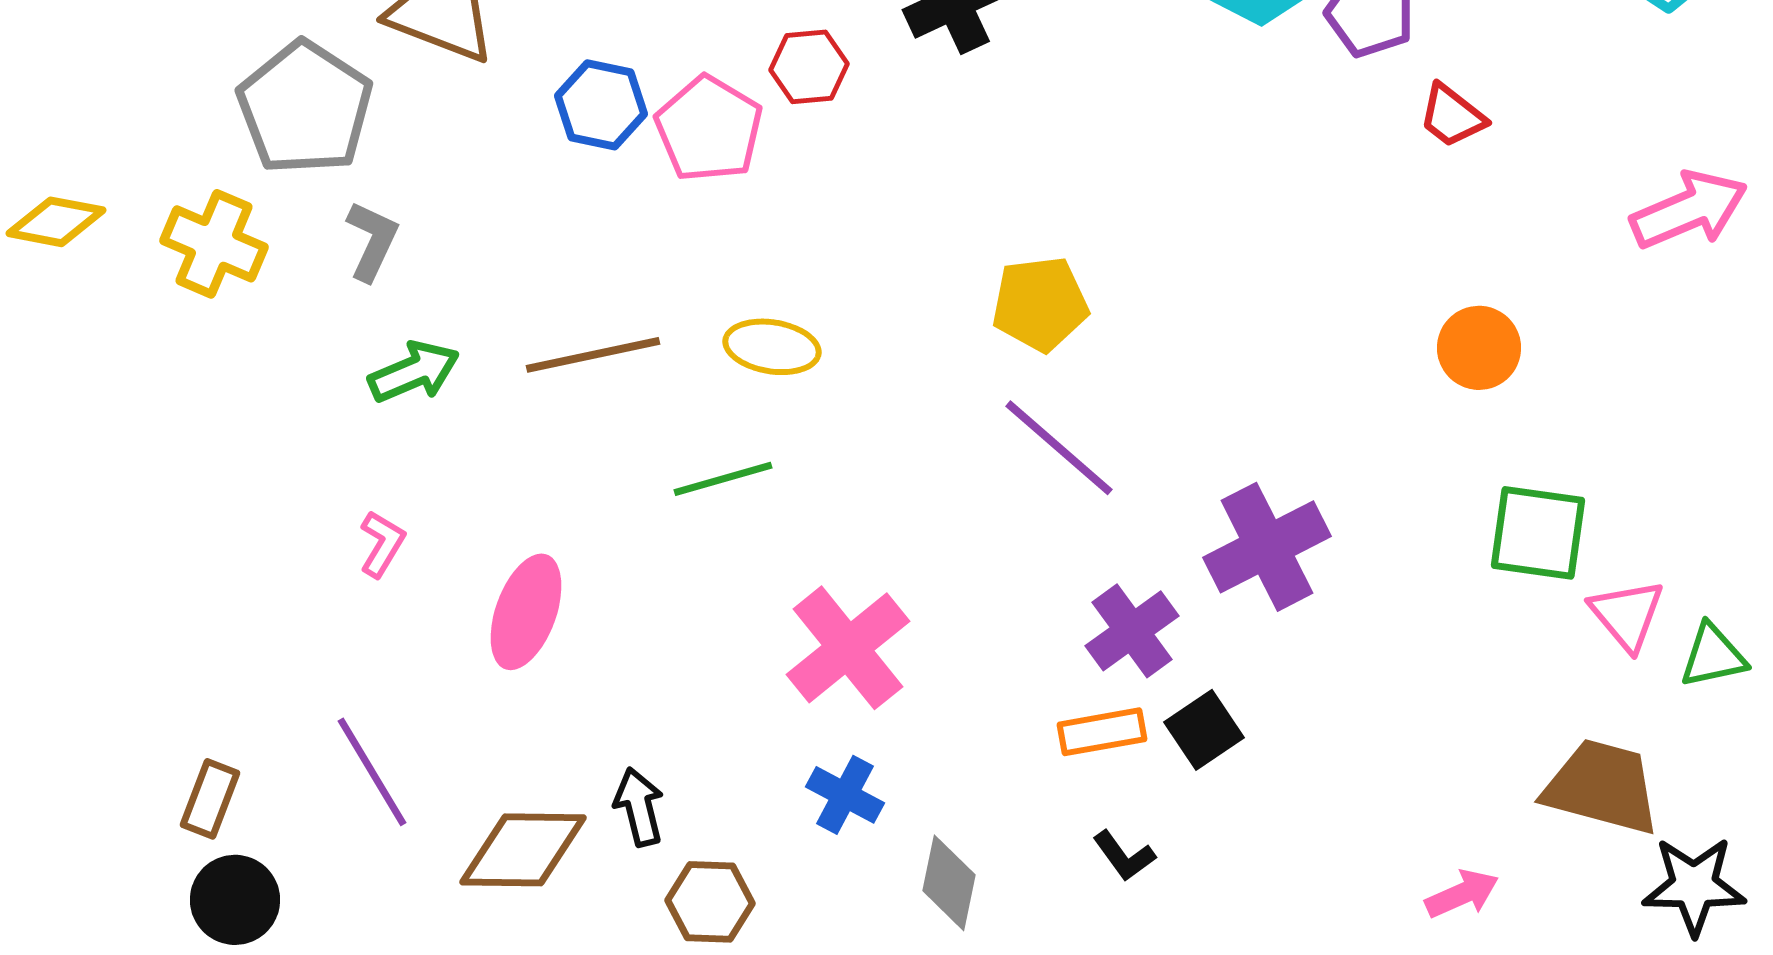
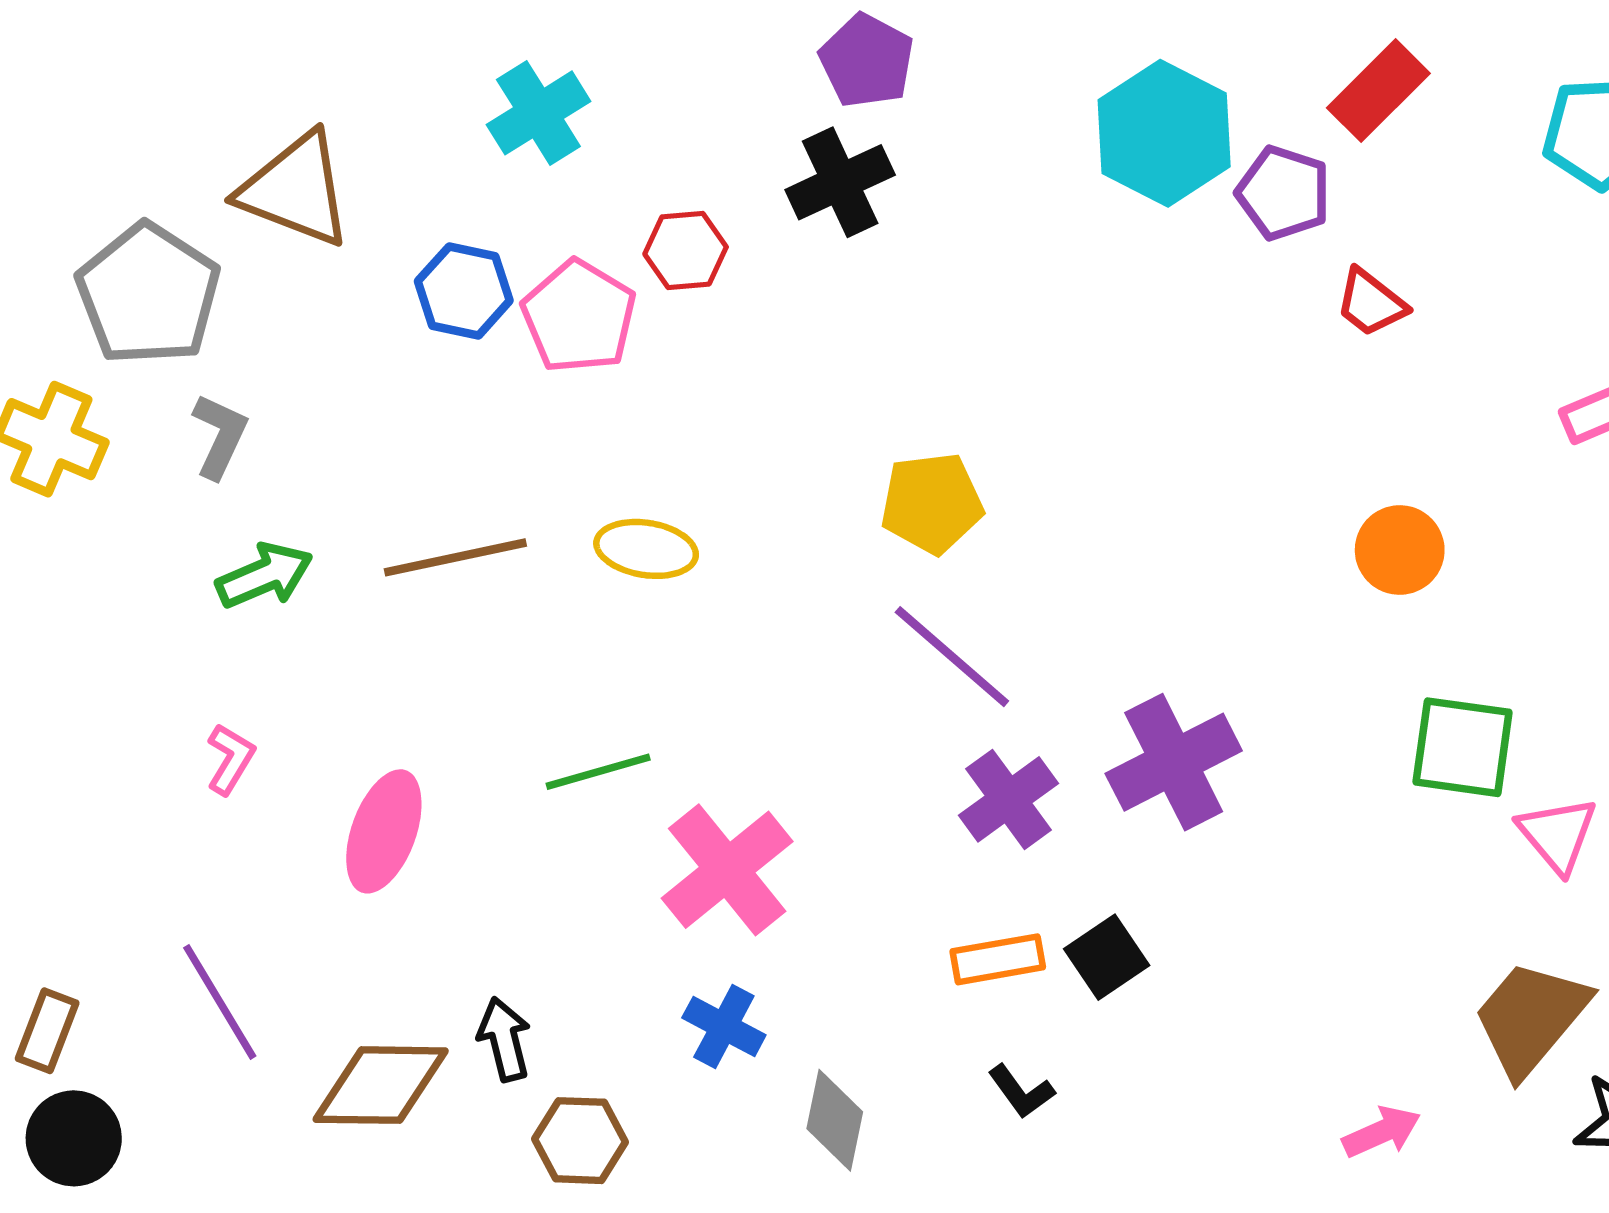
green line: (723, 479) -> (598, 772), moved
purple cross: (1132, 631) -> (1008, 799), moved
brown trapezoid: (1602, 787) -> (1531, 1018), turned -65

